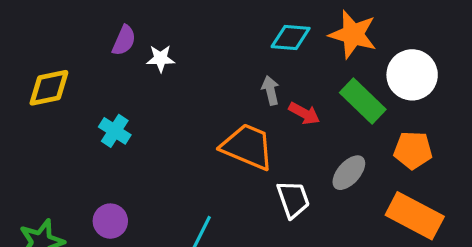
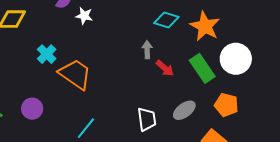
orange trapezoid: (247, 147) -> (75, 74), moved

